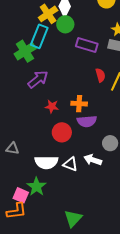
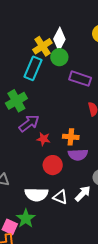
green cross: (25, 51) -> (16, 101), moved
purple arrow: (38, 79) -> (29, 123), moved
white arrow: (93, 160) -> (83, 193), turned 114

